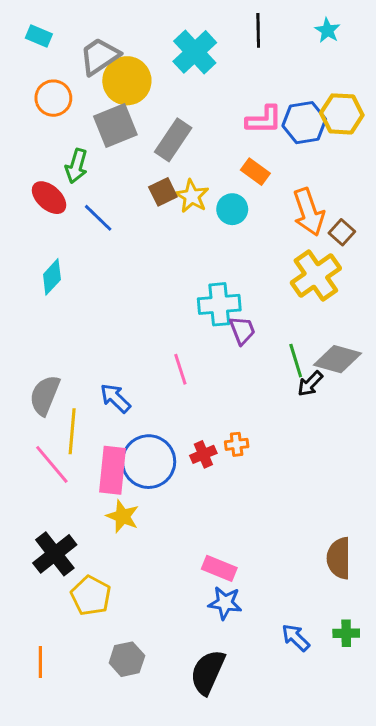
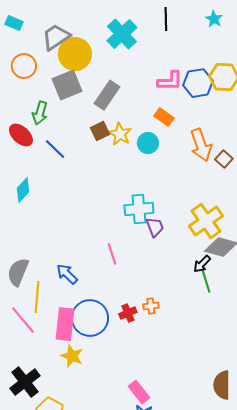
yellow cross: (316, 276) -> (206, 221), moved
green line: (296, 361) -> (206, 281), moved
pink rectangle: (219, 568) -> (139, 392), turned 30

